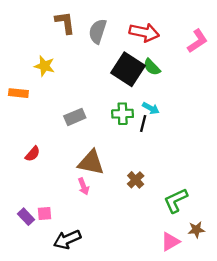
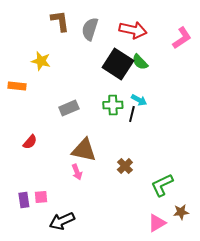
purple rectangle: (26, 217) -> (24, 200), turned 35

